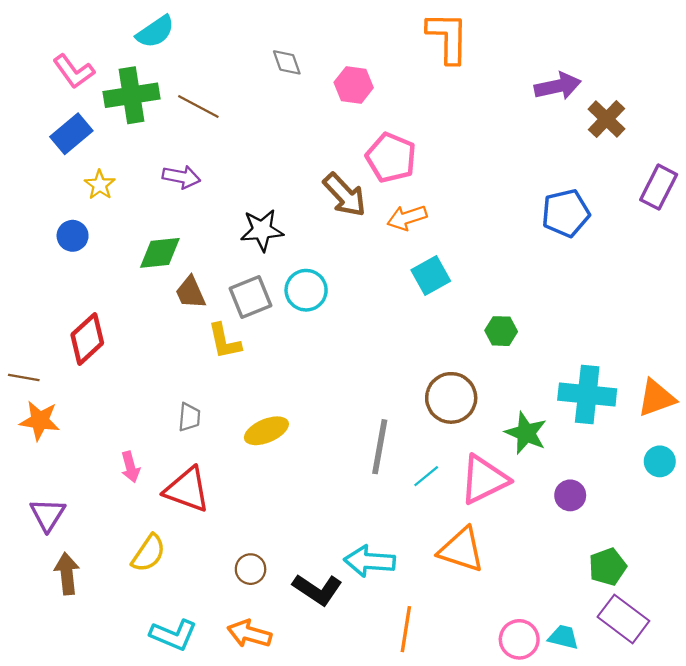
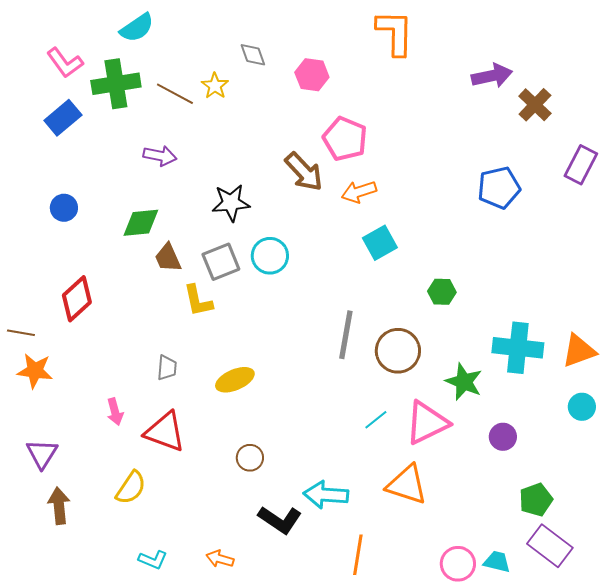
yellow star: (100, 185) -> (215, 86), moved
gray line: (380, 447) -> (346, 335), moved
brown circle: (251, 569) -> (250, 458), moved
orange arrow: (249, 634) -> (220, 559), size x0.7
cyan L-shape: (173, 635) -> (153, 560), size x0.7

